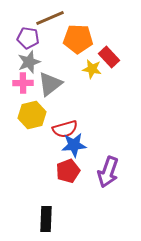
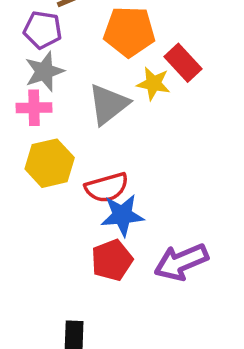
gray triangle: (50, 84) -> (108, 104), moved
purple arrow: (108, 172) -> (181, 262), turned 48

